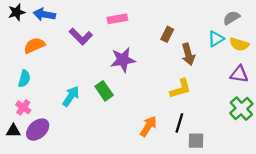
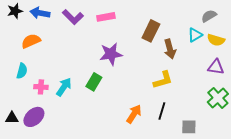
brown rectangle: (167, 34) -> (151, 31), size x1.5
purple L-shape: (81, 37) -> (73, 17), moved
green rectangle: (104, 91) -> (94, 82), turned 66
pink cross: (23, 107) -> (41, 87), moved, turned -32
gray square: (196, 141) -> (189, 127), moved

